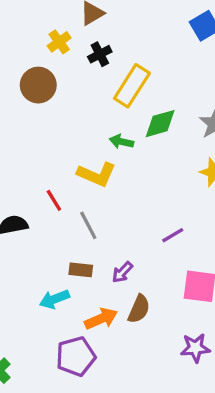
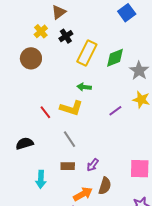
green diamond: (160, 124) -> (115, 58), moved
red line: (54, 200) -> (45, 112), moved
purple line: (173, 235) -> (115, 111), moved
cyan arrow: (54, 299) -> (41, 179), moved, turned -60

